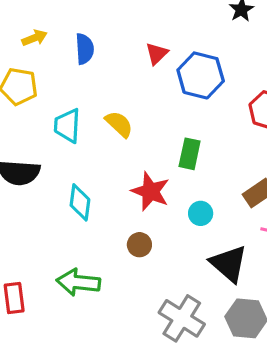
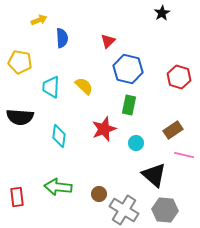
yellow arrow: (34, 38) -> (39, 20), moved
blue hexagon: (201, 75) -> (128, 69), moved
red star: (150, 191) -> (104, 129), turned 30
brown circle: (139, 245) -> (99, 194), moved

